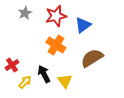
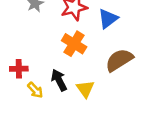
red cross: (12, 65) -> (19, 69), turned 32
yellow arrow: (25, 82) -> (35, 90), turned 96

